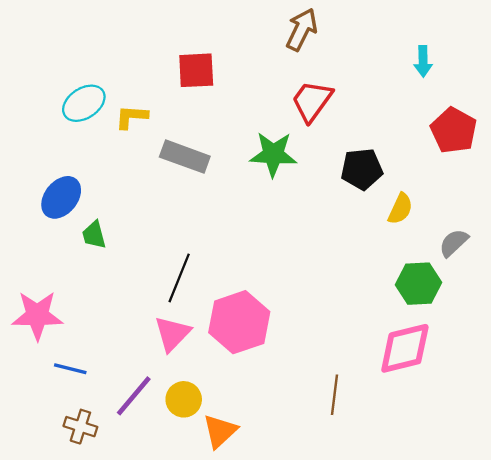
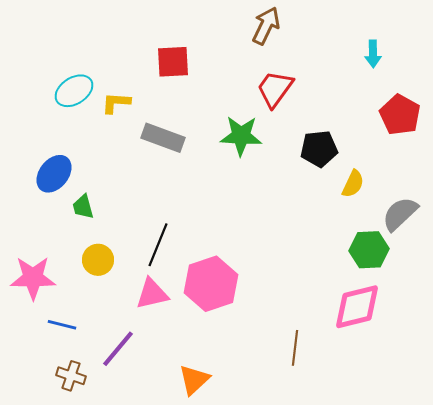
gray semicircle: (454, 243) -> (400, 214), size x1.4
pink triangle: (172, 334) -> (152, 294), turned 33
yellow circle: (184, 399) -> (98, 260), moved

